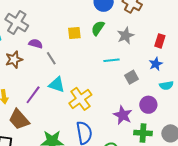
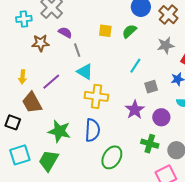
gray star: (126, 36) -> (166, 45), moved
cyan line: (111, 60) -> (135, 66), turned -63
cyan triangle: (57, 85) -> (85, 72), moved
yellow cross: (80, 99) -> (96, 96), turned 30
purple star: (123, 115) -> (135, 110), moved

